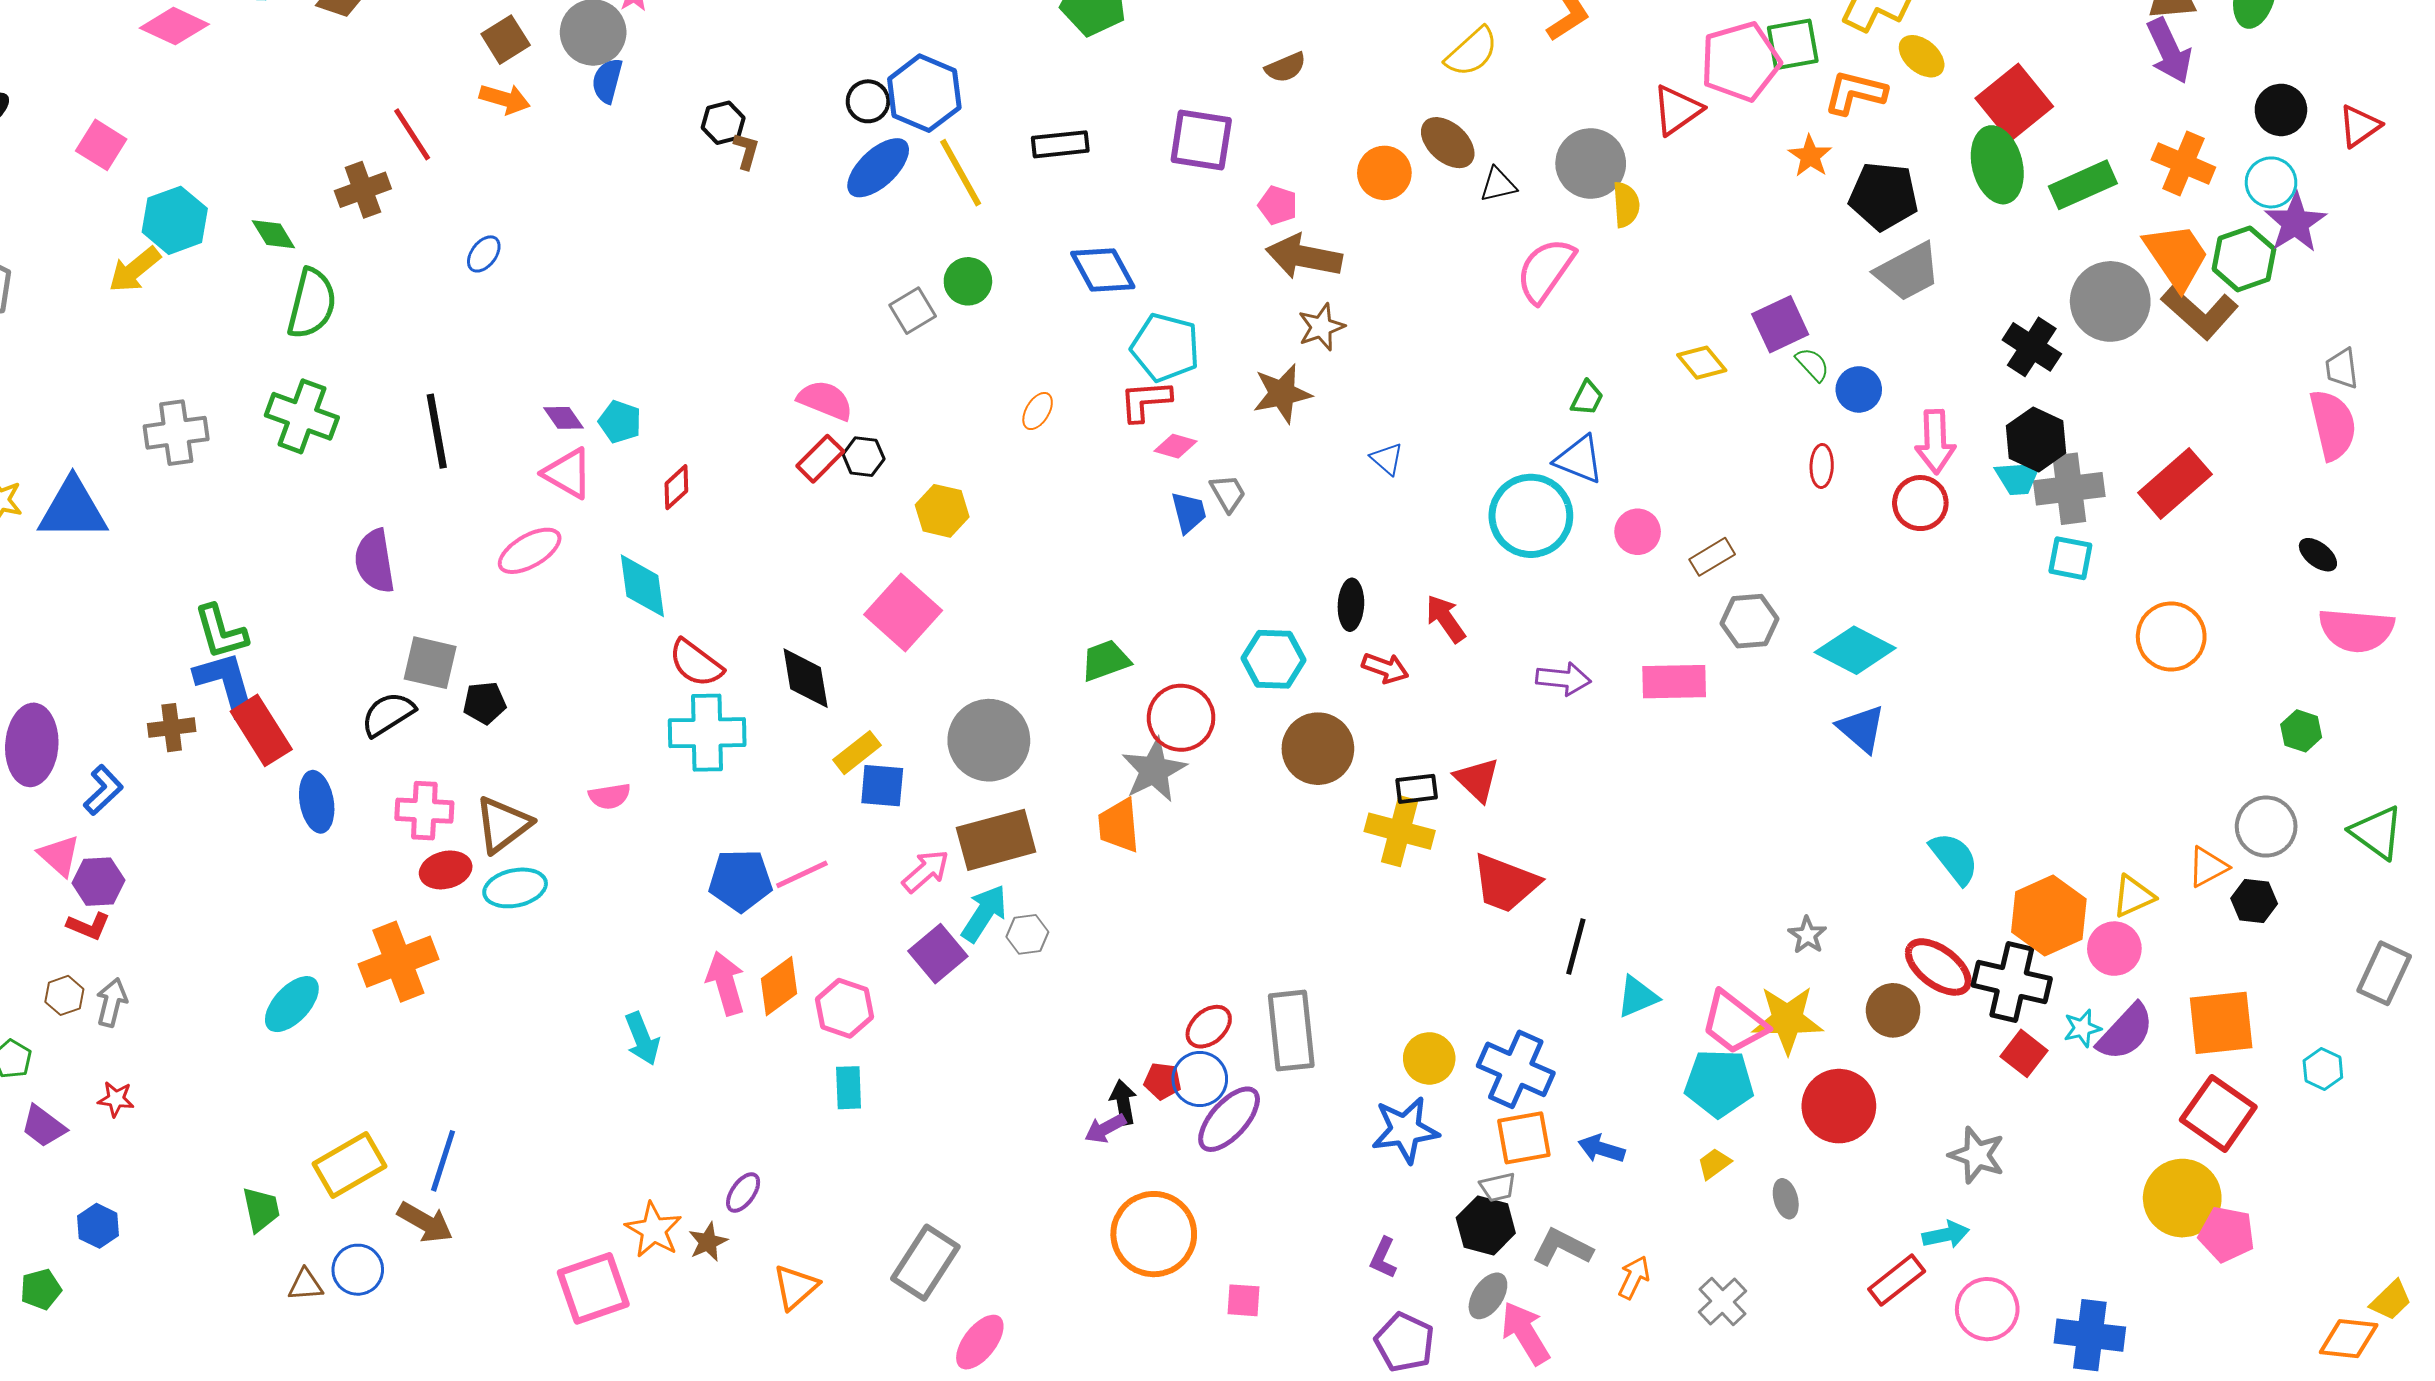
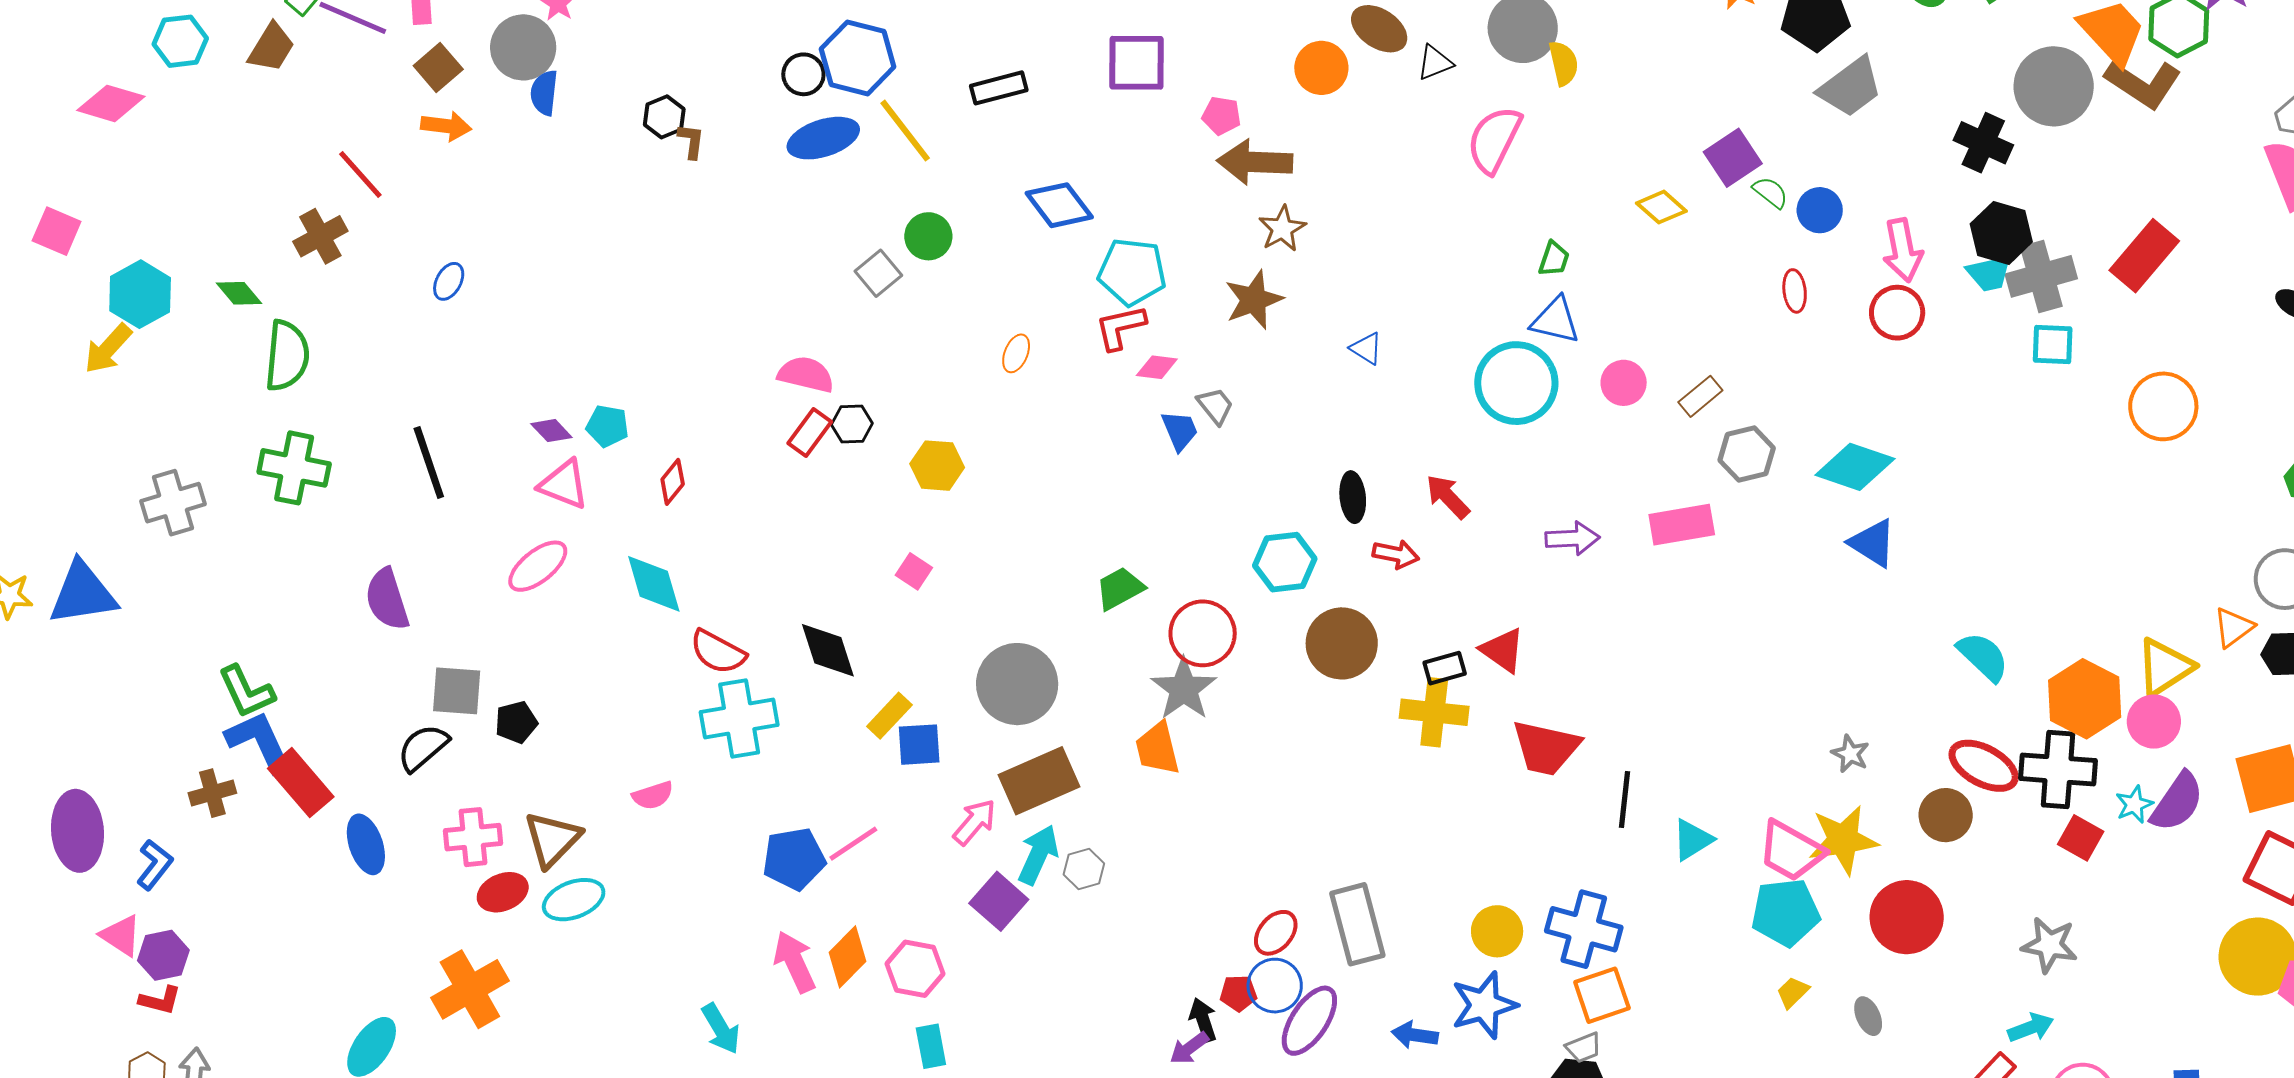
blue ellipse: (878, 168) -> (823, 138), turned 34
pink square: (903, 613) -> (914, 571), size x0.5
yellow triangle: (2133, 896) -> (2165, 667), size x1.4
blue arrow: (1601, 1149) -> (1415, 1035), moved

